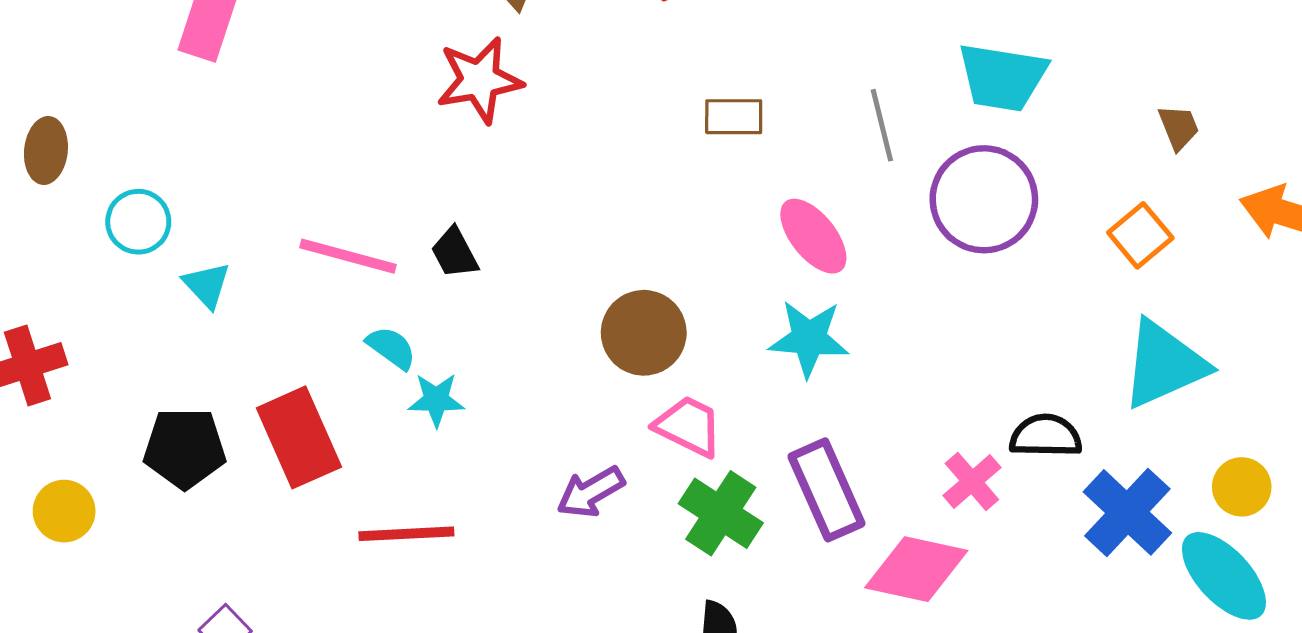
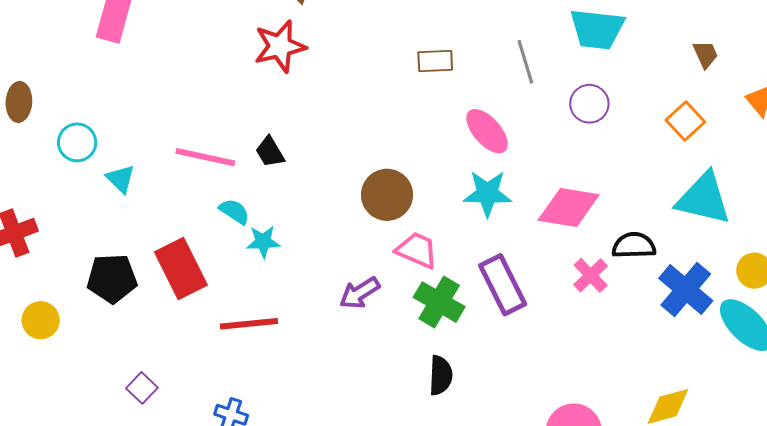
purple circle: (984, 199) -> (589, 104), size x0.6
cyan triangle: (1164, 364) -> (704, 199), turned 40
pink diamond: (916, 569) -> (569, 207), moved

